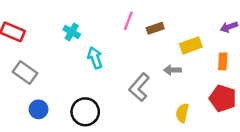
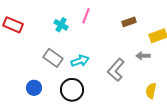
pink line: (128, 21) -> (86, 16), moved
cyan arrow: (95, 58) -> (80, 61), moved, turned 90
gray rectangle: (25, 72) -> (53, 58), moved

